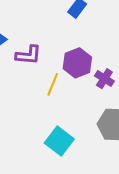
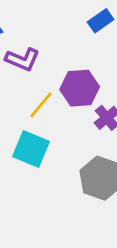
cyan square: (59, 141) -> (31, 149), moved, turned -32

